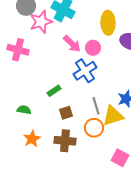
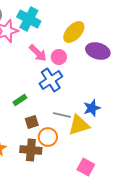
yellow ellipse: (108, 23) -> (74, 32), turned 45
gray line: (96, 106) -> (62, 115), turned -60
orange circle: (94, 128) -> (48, 137), moved

